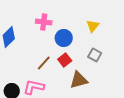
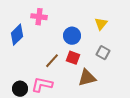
pink cross: (44, 22) -> (39, 17), moved
red square: (65, 60) -> (73, 58), turned -32

